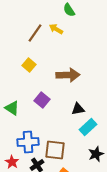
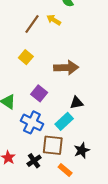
cyan rectangle: (88, 127) -> (64, 121), moved
blue cross: (28, 142) -> (32, 122), moved, turned 30
black star: (96, 154) -> (82, 150), moved

